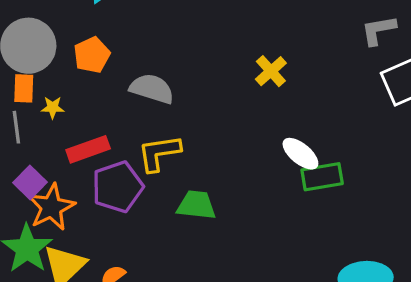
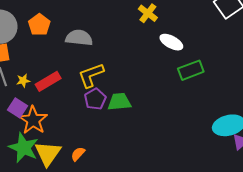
yellow star: (53, 107) -> (23, 81), moved
white ellipse: (300, 154) -> (171, 42), moved
purple pentagon: (118, 187) -> (95, 99), moved, size x0.7

